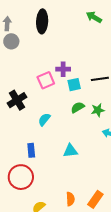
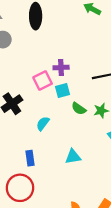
cyan square: (74, 85) -> (62, 90), moved
green semicircle: (78, 107) -> (79, 109), turned -112

